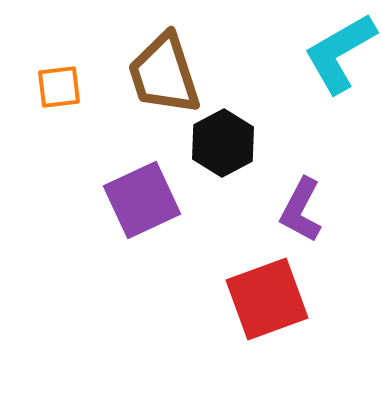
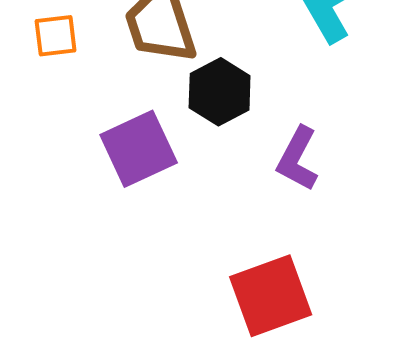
red square: (267, 299) -> (271, 296), moved

